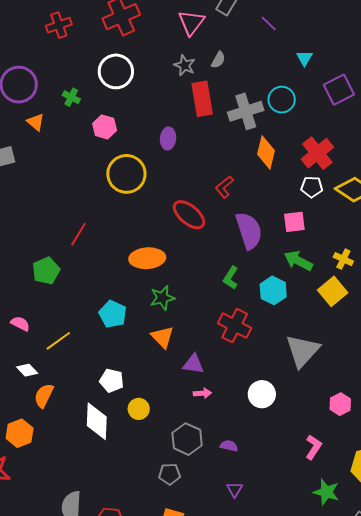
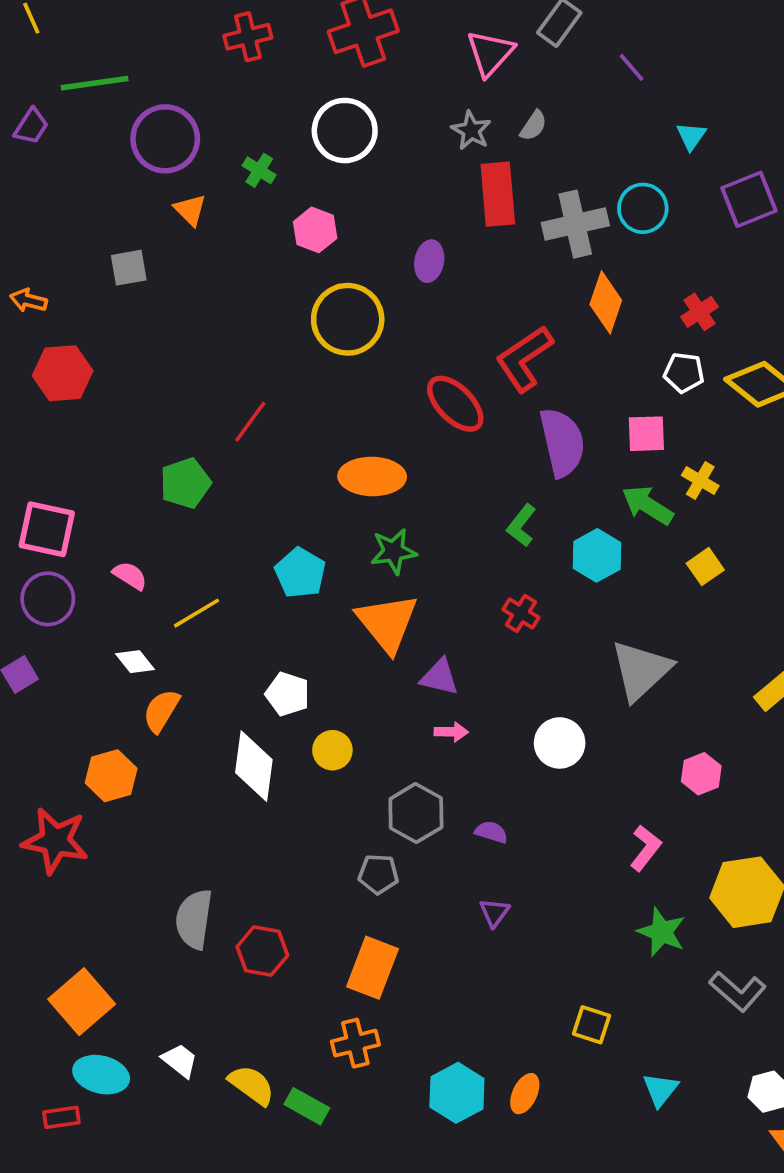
red cross: (317, 153) -> (699, 312), size x0.6
red L-shape: (224, 187) -> (524, 359), size x1.6
yellow cross: (343, 259) -> (700, 481), moved
yellow square: (333, 291) -> (705, 567), size x0.7
red cross: (235, 326) -> (521, 613), size x0.6
orange triangle: (162, 337) -> (387, 623), size x1.5

